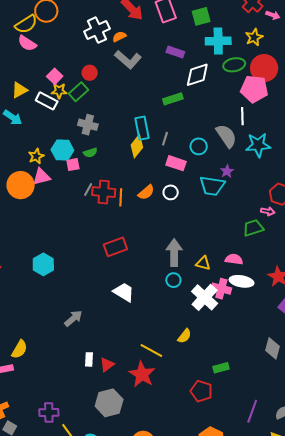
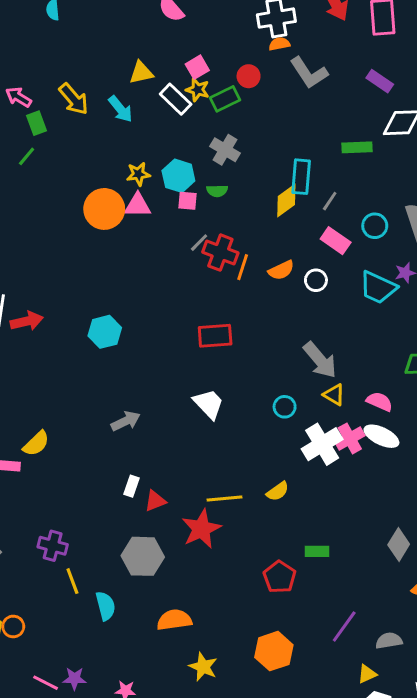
orange semicircle: (119, 37) -> (279, 44), moved
gray arrow: (174, 253) -> (320, 360), moved, turned 124
pink cross: (221, 289) -> (350, 438), turned 30
yellow line: (151, 350) -> (224, 499), turned -50

